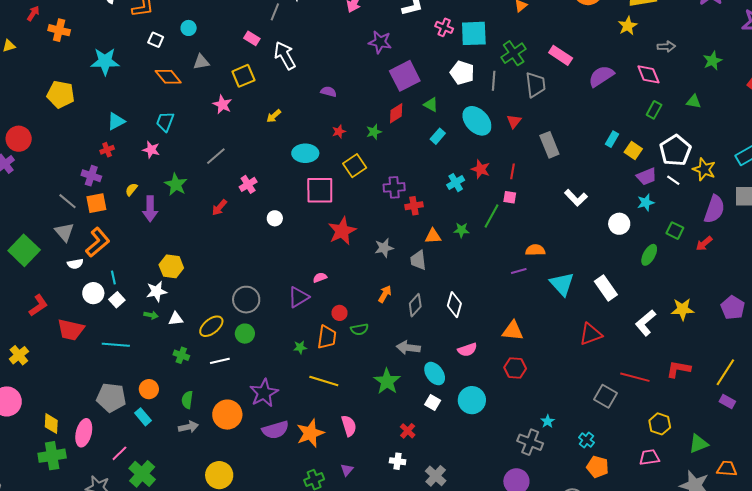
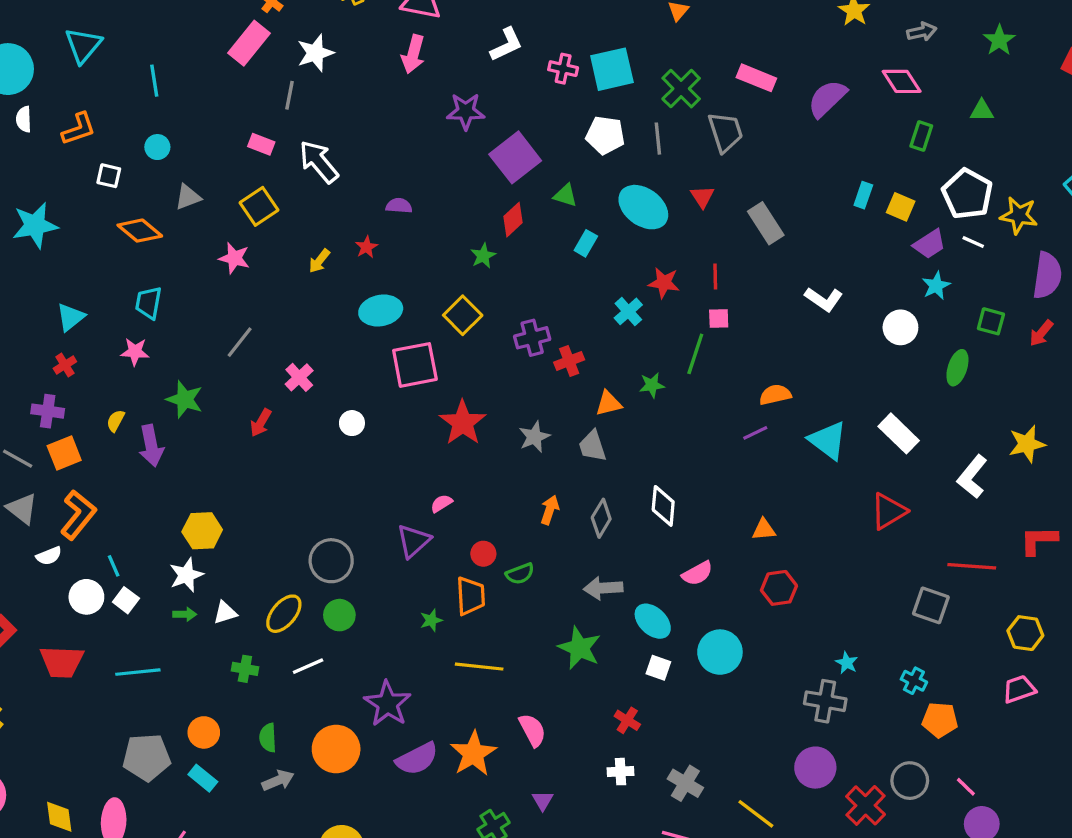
red star: (339, 131) -> (366, 247), moved
orange triangle: (513, 331) -> (764, 530), size x0.7

